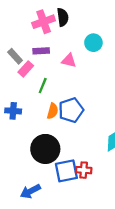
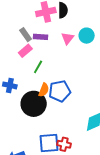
gray rectangle: (15, 56) -> (26, 35), moved
pink triangle: (69, 61) -> (67, 38), moved, turned 48
black circle: (45, 149) -> (34, 104), moved

